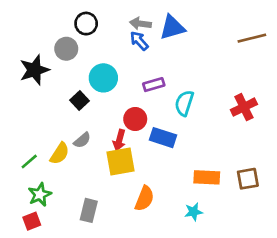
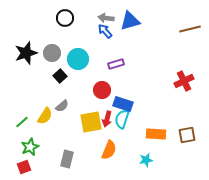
gray circle: (66, 49) -> (52, 53), moved
cyan semicircle: (184, 103) -> (122, 119), moved
red arrow: (119, 140) -> (107, 119), moved

